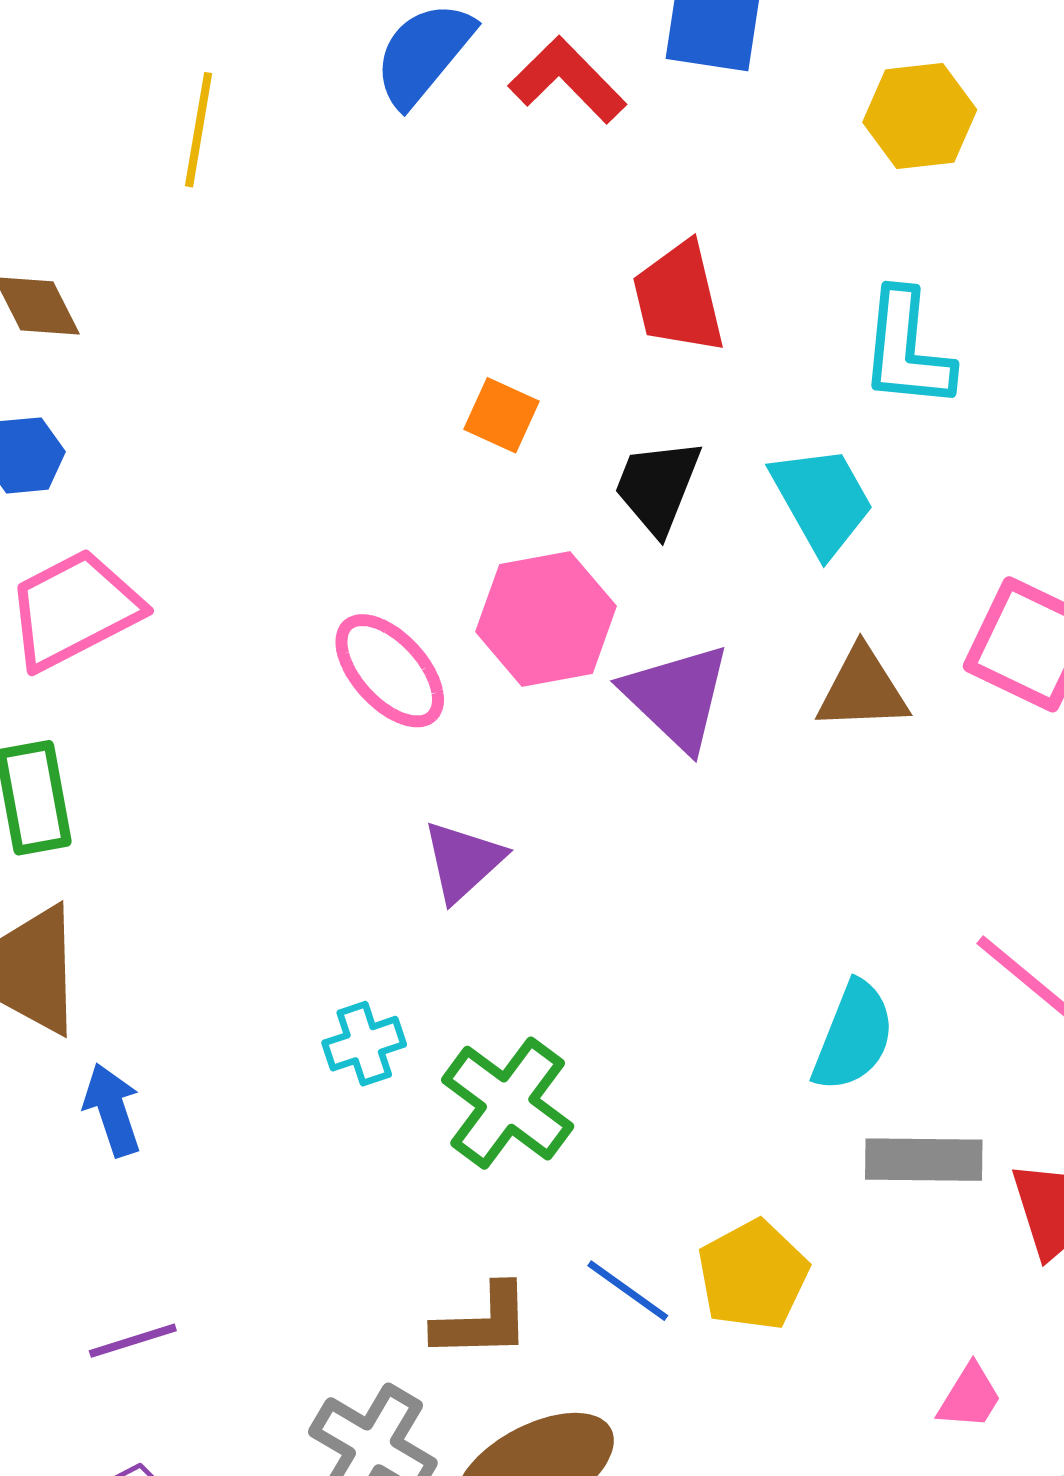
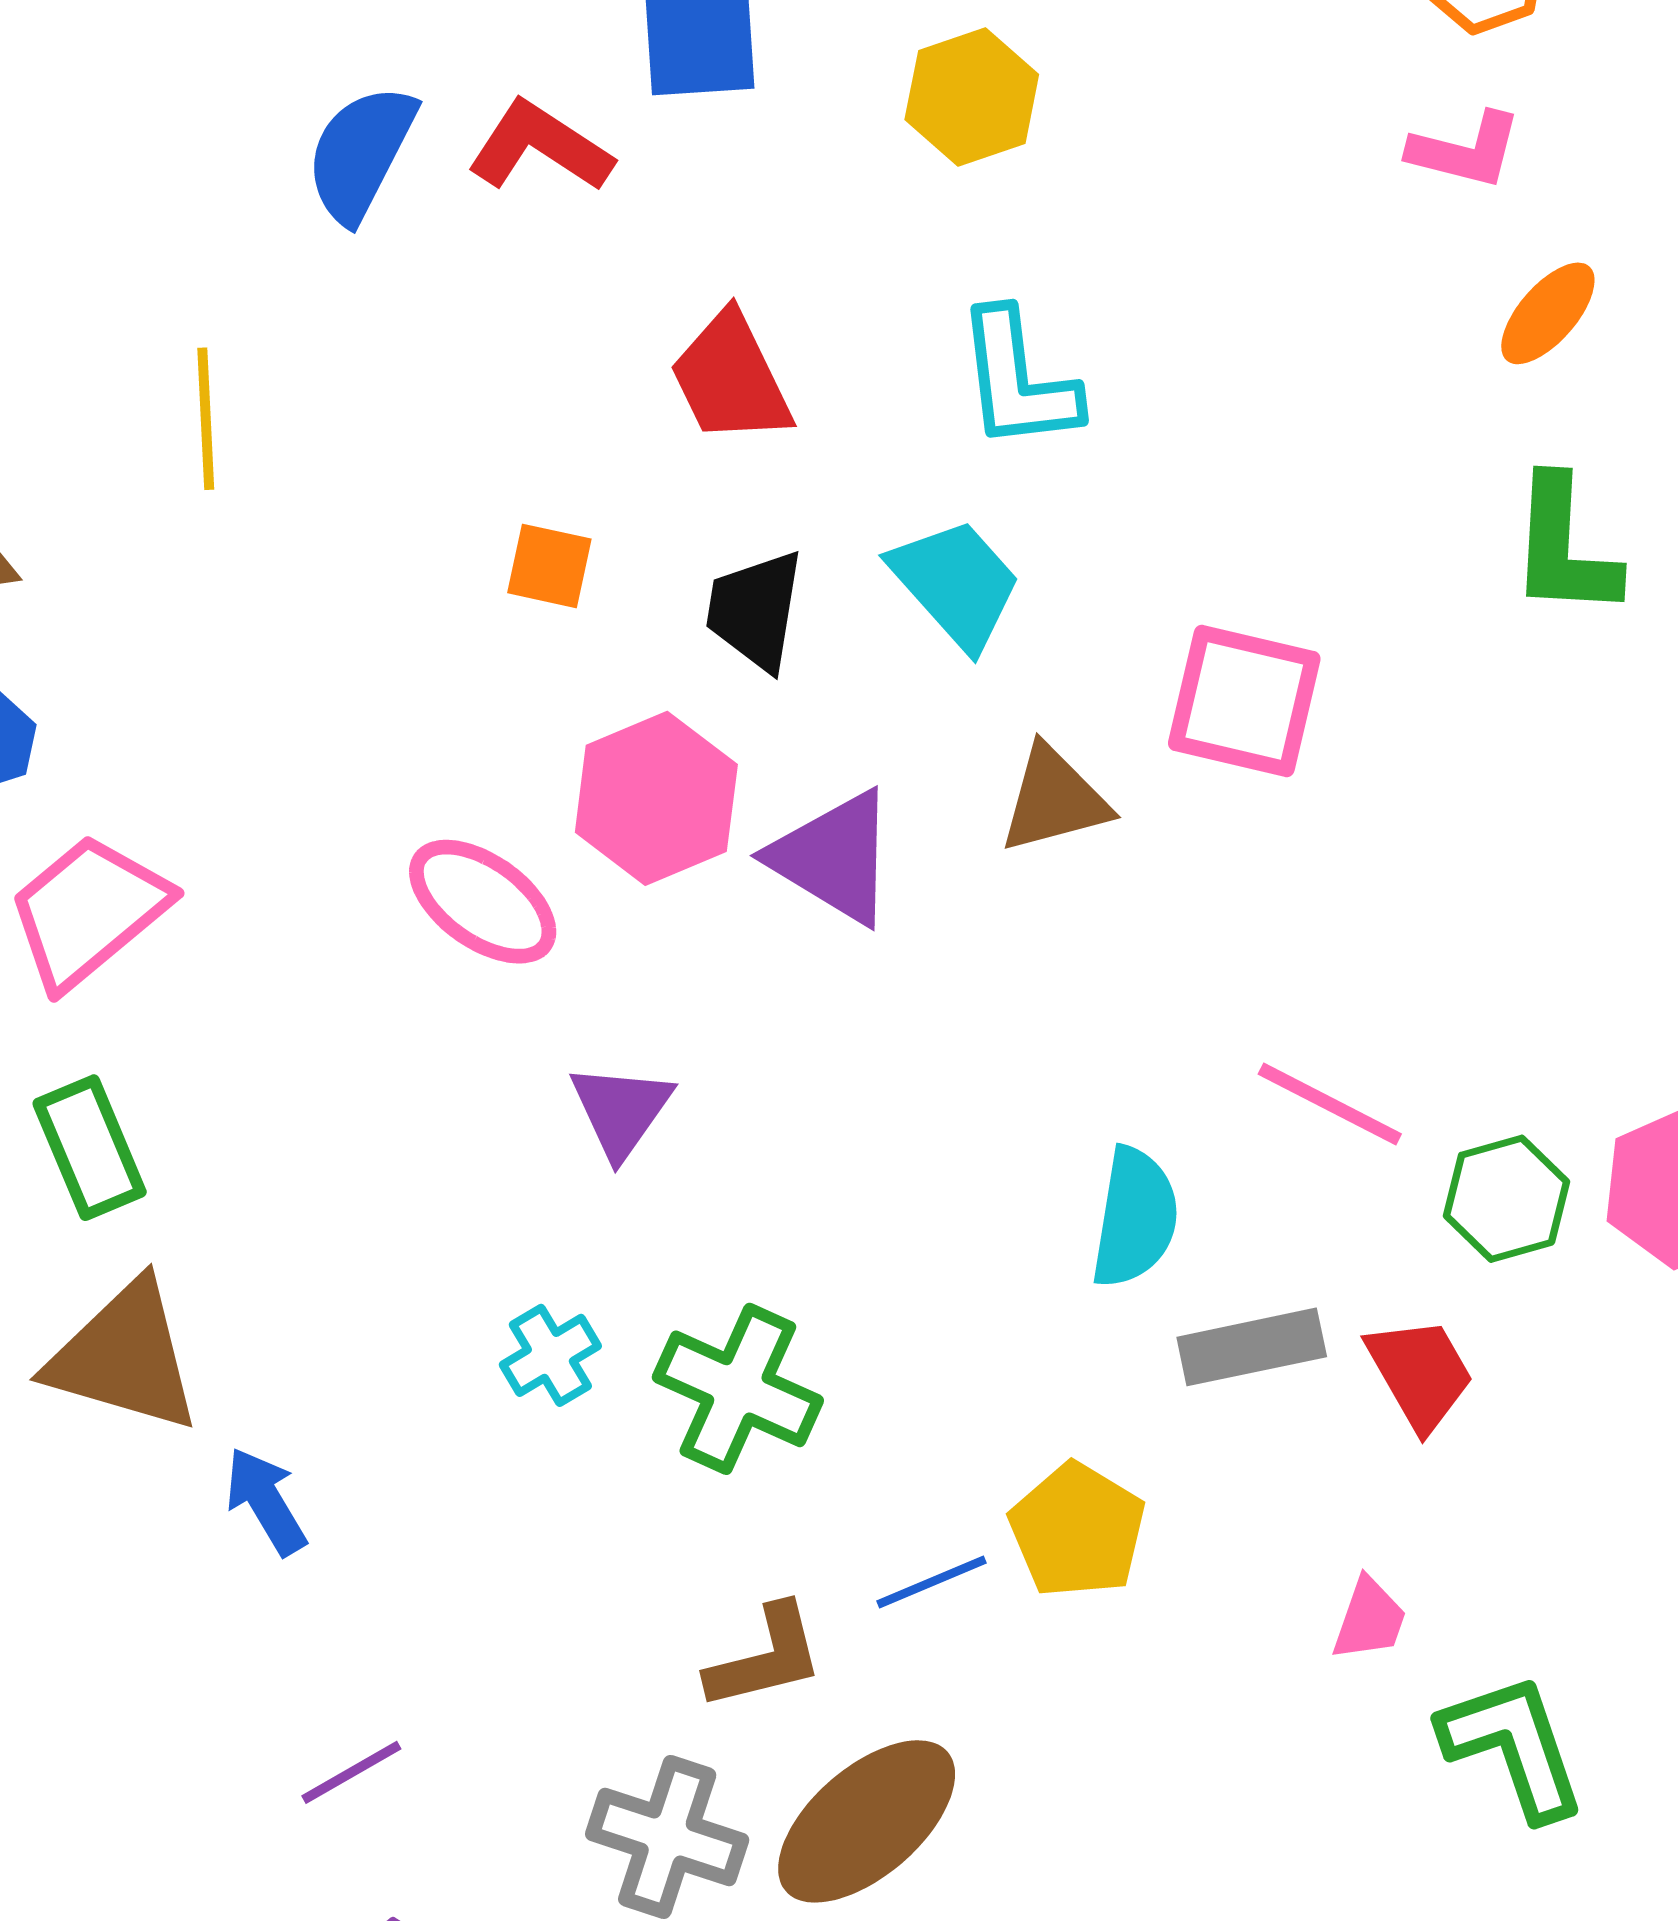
yellow line: (199, 130) -> (206, 419), moved
blue line: (628, 1291) -> (931, 1582), turned -46

